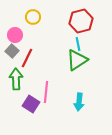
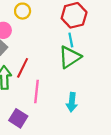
red line: (27, 58) -> (23, 68), moved
purple square: (31, 104) -> (18, 118), moved

